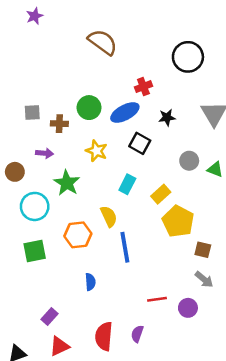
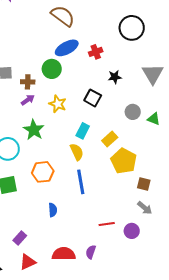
blue ellipse: (125, 113) -> (67, 48), moved
purple arrow: (45, 153) -> (28, 100), moved, turned -40
yellow semicircle: (109, 216) -> (77, 152), moved
red semicircle: (104, 336) -> (64, 254), turned 85

